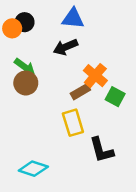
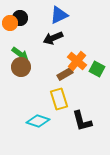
blue triangle: (73, 18) -> (59, 15), turned -30
green square: (115, 97) -> (97, 69), moved
cyan diamond: (33, 169) -> (38, 121), moved

